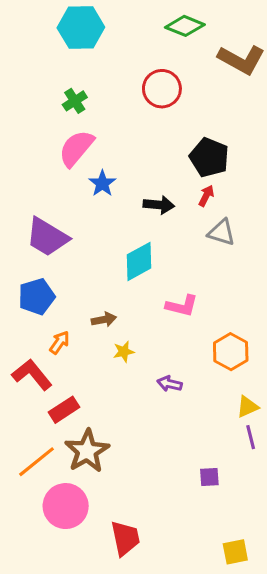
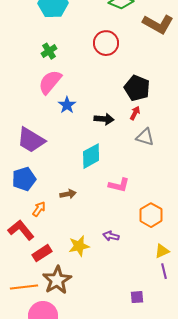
yellow star: (124, 352) -> (79, 246), moved, size x1.5
orange line: (37, 462) -> (24, 287), turned 32

